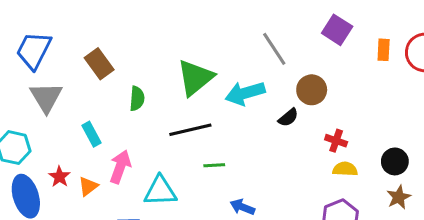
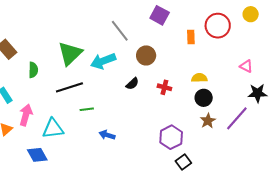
orange rectangle: (384, 50) -> (191, 37), moved
black semicircle: (288, 118) -> (132, 84), moved
yellow semicircle: (345, 169) -> (199, 78), moved

